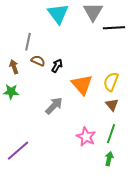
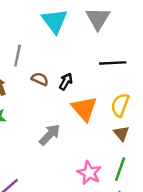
black line: (114, 28) -> (113, 63), moved
brown semicircle: (38, 61) -> (40, 79), moved
black arrow: (57, 66) -> (66, 81), moved

